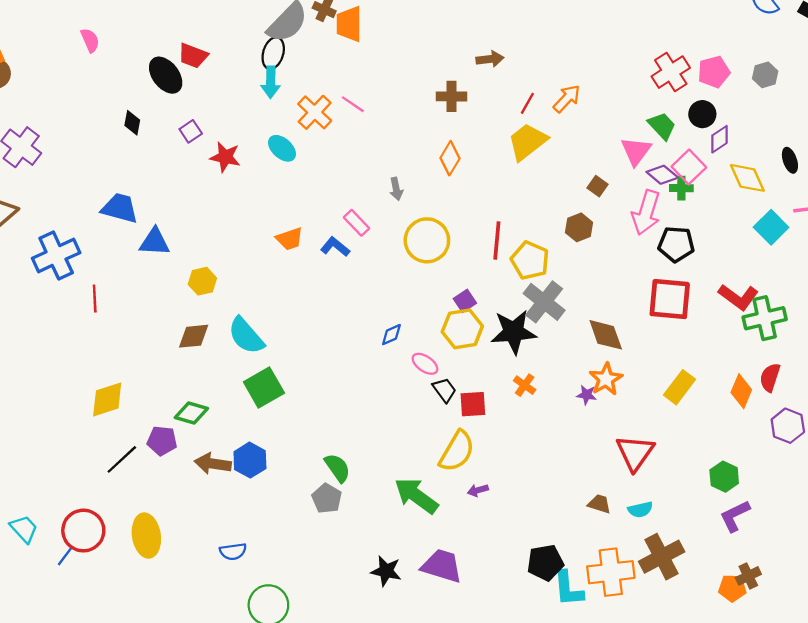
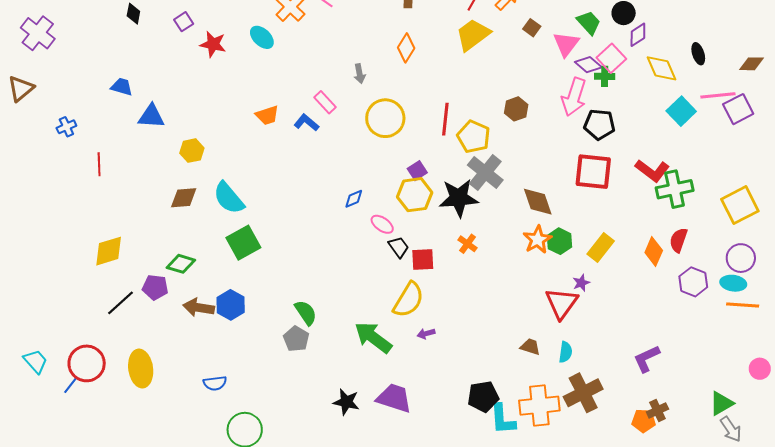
brown square: (598, 186) -> (532, 28), moved
blue trapezoid: (120, 208) -> (122, 87), size x0.7
blue cross: (56, 255) -> (66, 127), size x0.5
purple star: (587, 395) -> (581, 283), moved, turned -30
green hexagon: (724, 477) -> (559, 241), moved
cyan semicircle: (640, 510) -> (565, 352), turned -70

